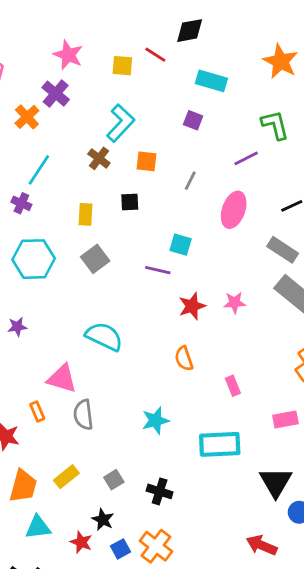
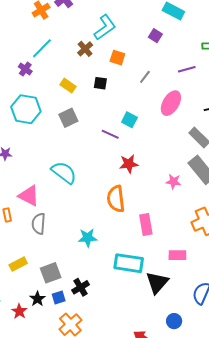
yellow rectangle: (86, 214) -> (68, 86), turned -70
pink star: (235, 303) -> (173, 182), moved
orange semicircle: (184, 359) -> (116, 199), size x1.5
pink rectangle: (233, 386) -> (146, 224), size x1.5
gray square: (114, 480) -> (51, 273), size x1.5
black triangle: (276, 482) -> (157, 283), moved
black cross: (160, 491) -> (81, 287), turned 30
blue square: (121, 549) -> (59, 298), moved

